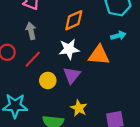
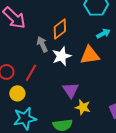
gray arrow: (31, 31) -> (42, 44), moved
purple triangle: (72, 75) -> (71, 90), moved
yellow circle: (48, 80) -> (17, 93), moved

